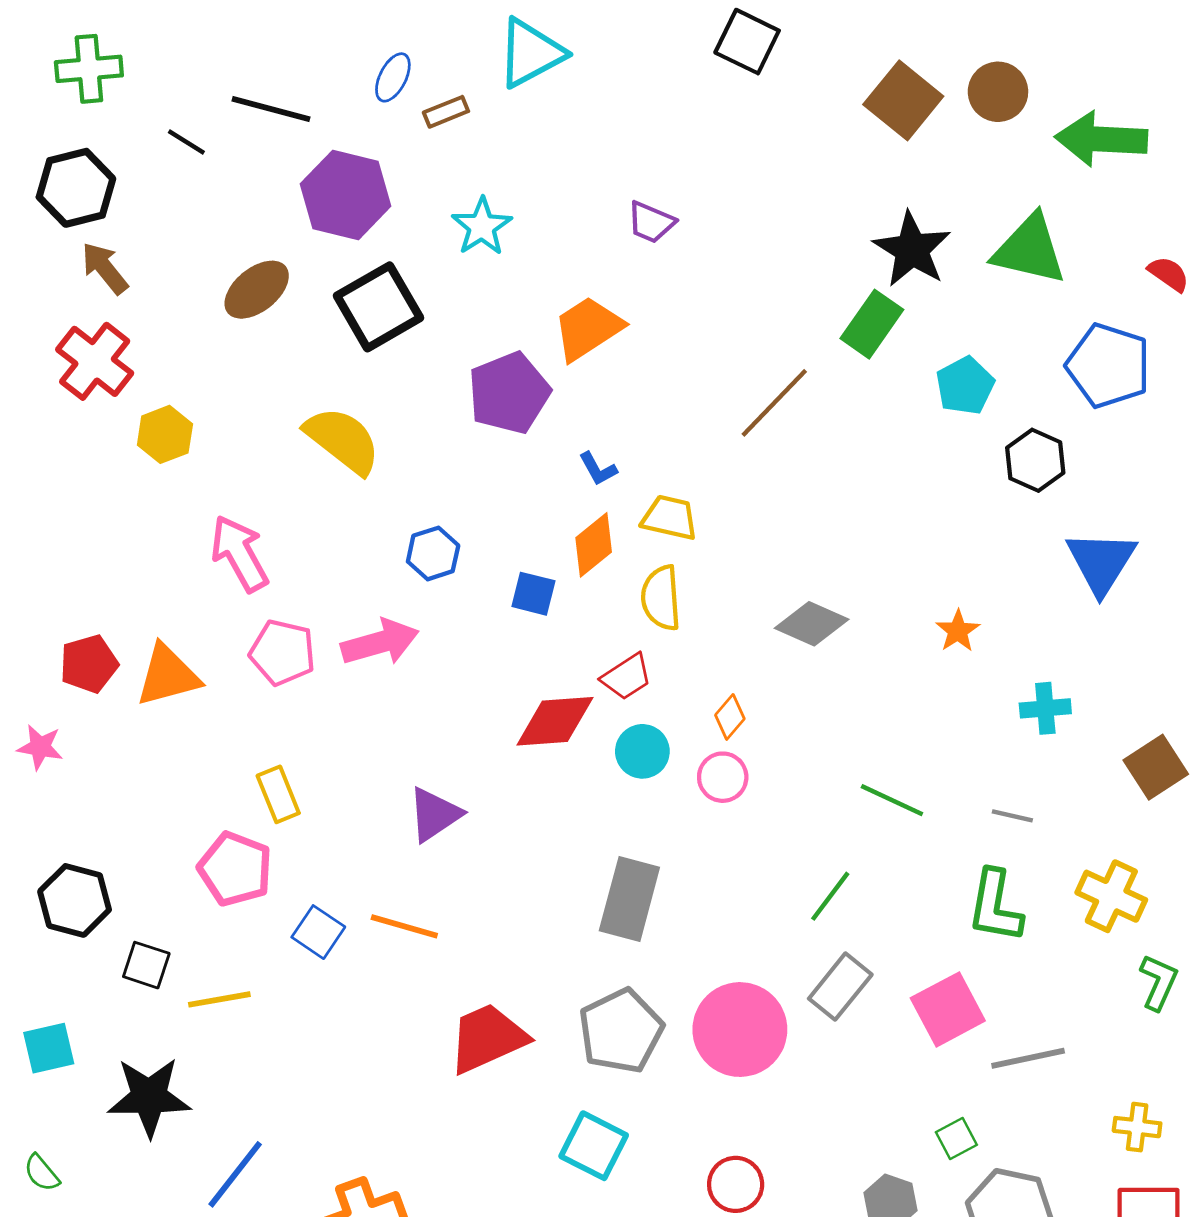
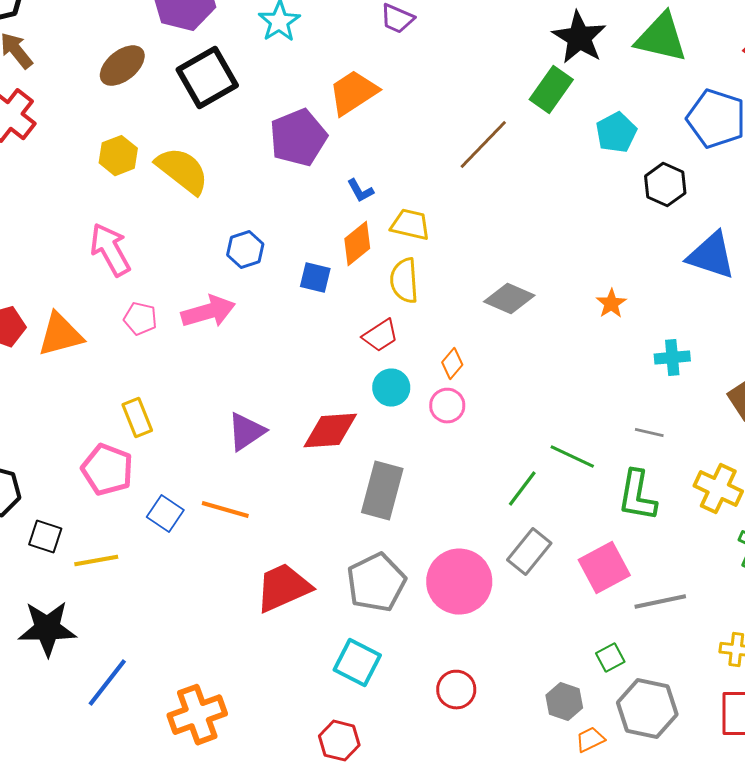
yellow hexagon: (165, 434) -> (118, 156), moved
blue triangle: (1101, 562) -> (711, 256), turned -44
pink pentagon: (282, 652) -> (140, 319), size x0.7
red diamond: (555, 721) -> (330, 431), moved
green line: (892, 800) -> (572, 457), moved

